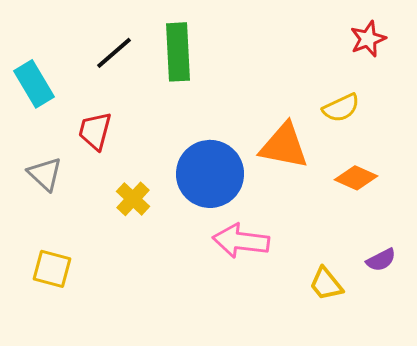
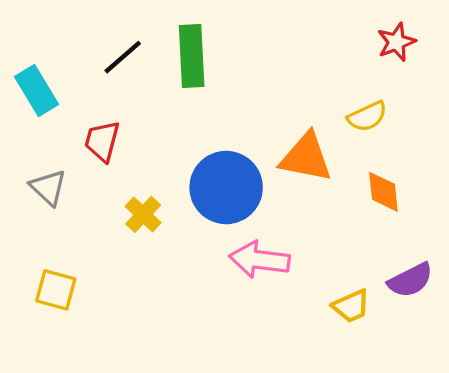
orange diamond: (356, 178) -> (383, 192), turned 60
purple semicircle: (381, 260) -> (410, 280), size x1.4
yellow trapezoid: (326, 284) -> (351, 306), turned -75

